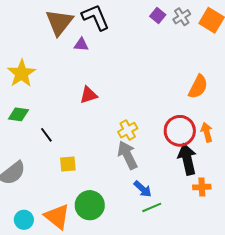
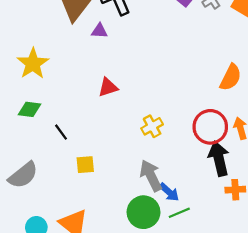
gray arrow: (127, 155) -> (151, 176), moved
green circle: (90, 205) -> (143, 212), moved

